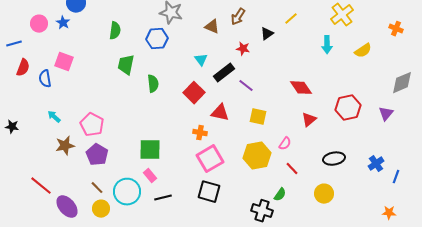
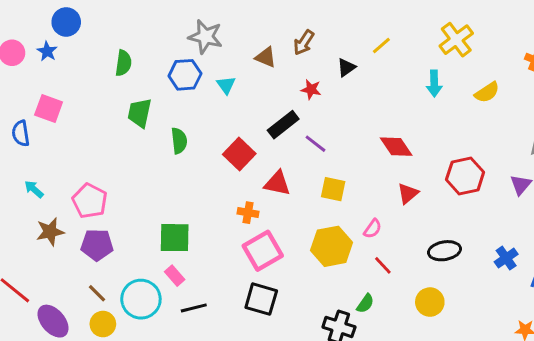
cyan triangle: (201, 60) -> (226, 85), moved
purple pentagon: (97, 155) -> (97, 245), turned -30

